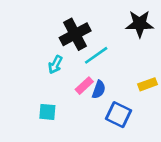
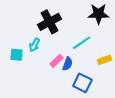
cyan line: (96, 55) -> (81, 43), moved
cyan square: (47, 112) -> (16, 55), moved

